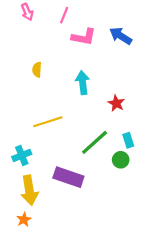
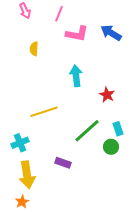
yellow semicircle: (37, 70) -> (34, 49), moved
purple rectangle: (68, 177) -> (63, 163), size x0.6

